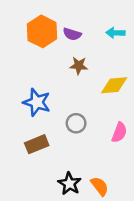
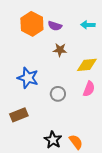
pink semicircle: (119, 132) -> (89, 89), moved
brown rectangle: (37, 144) -> (19, 115), moved

